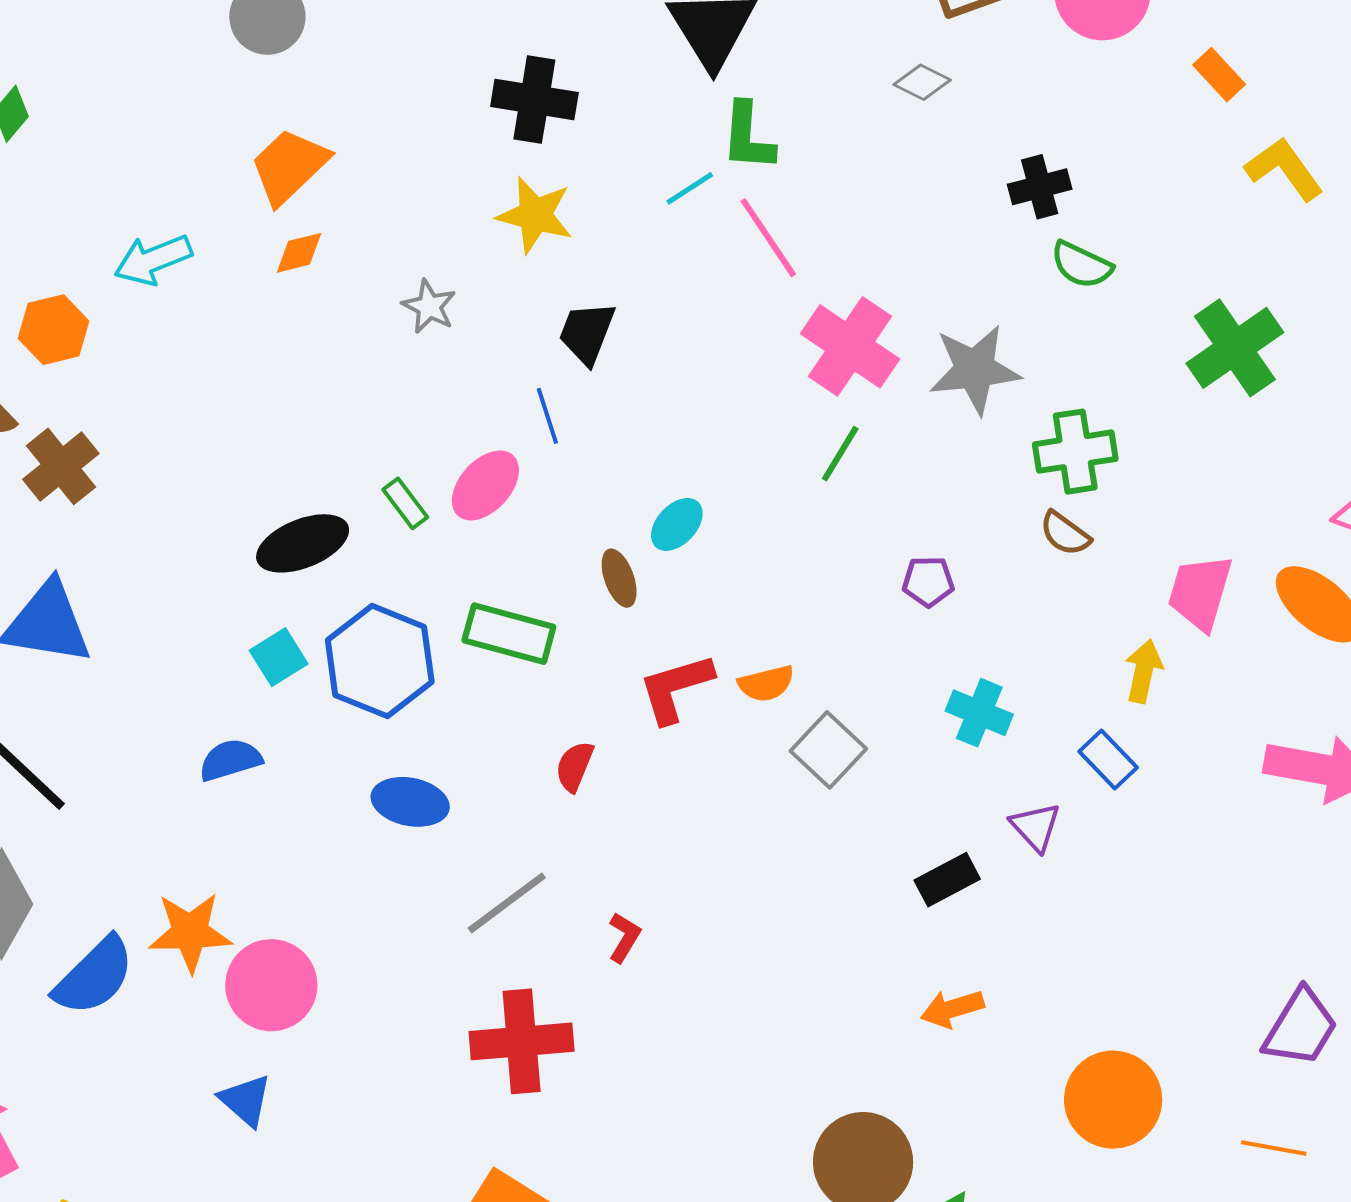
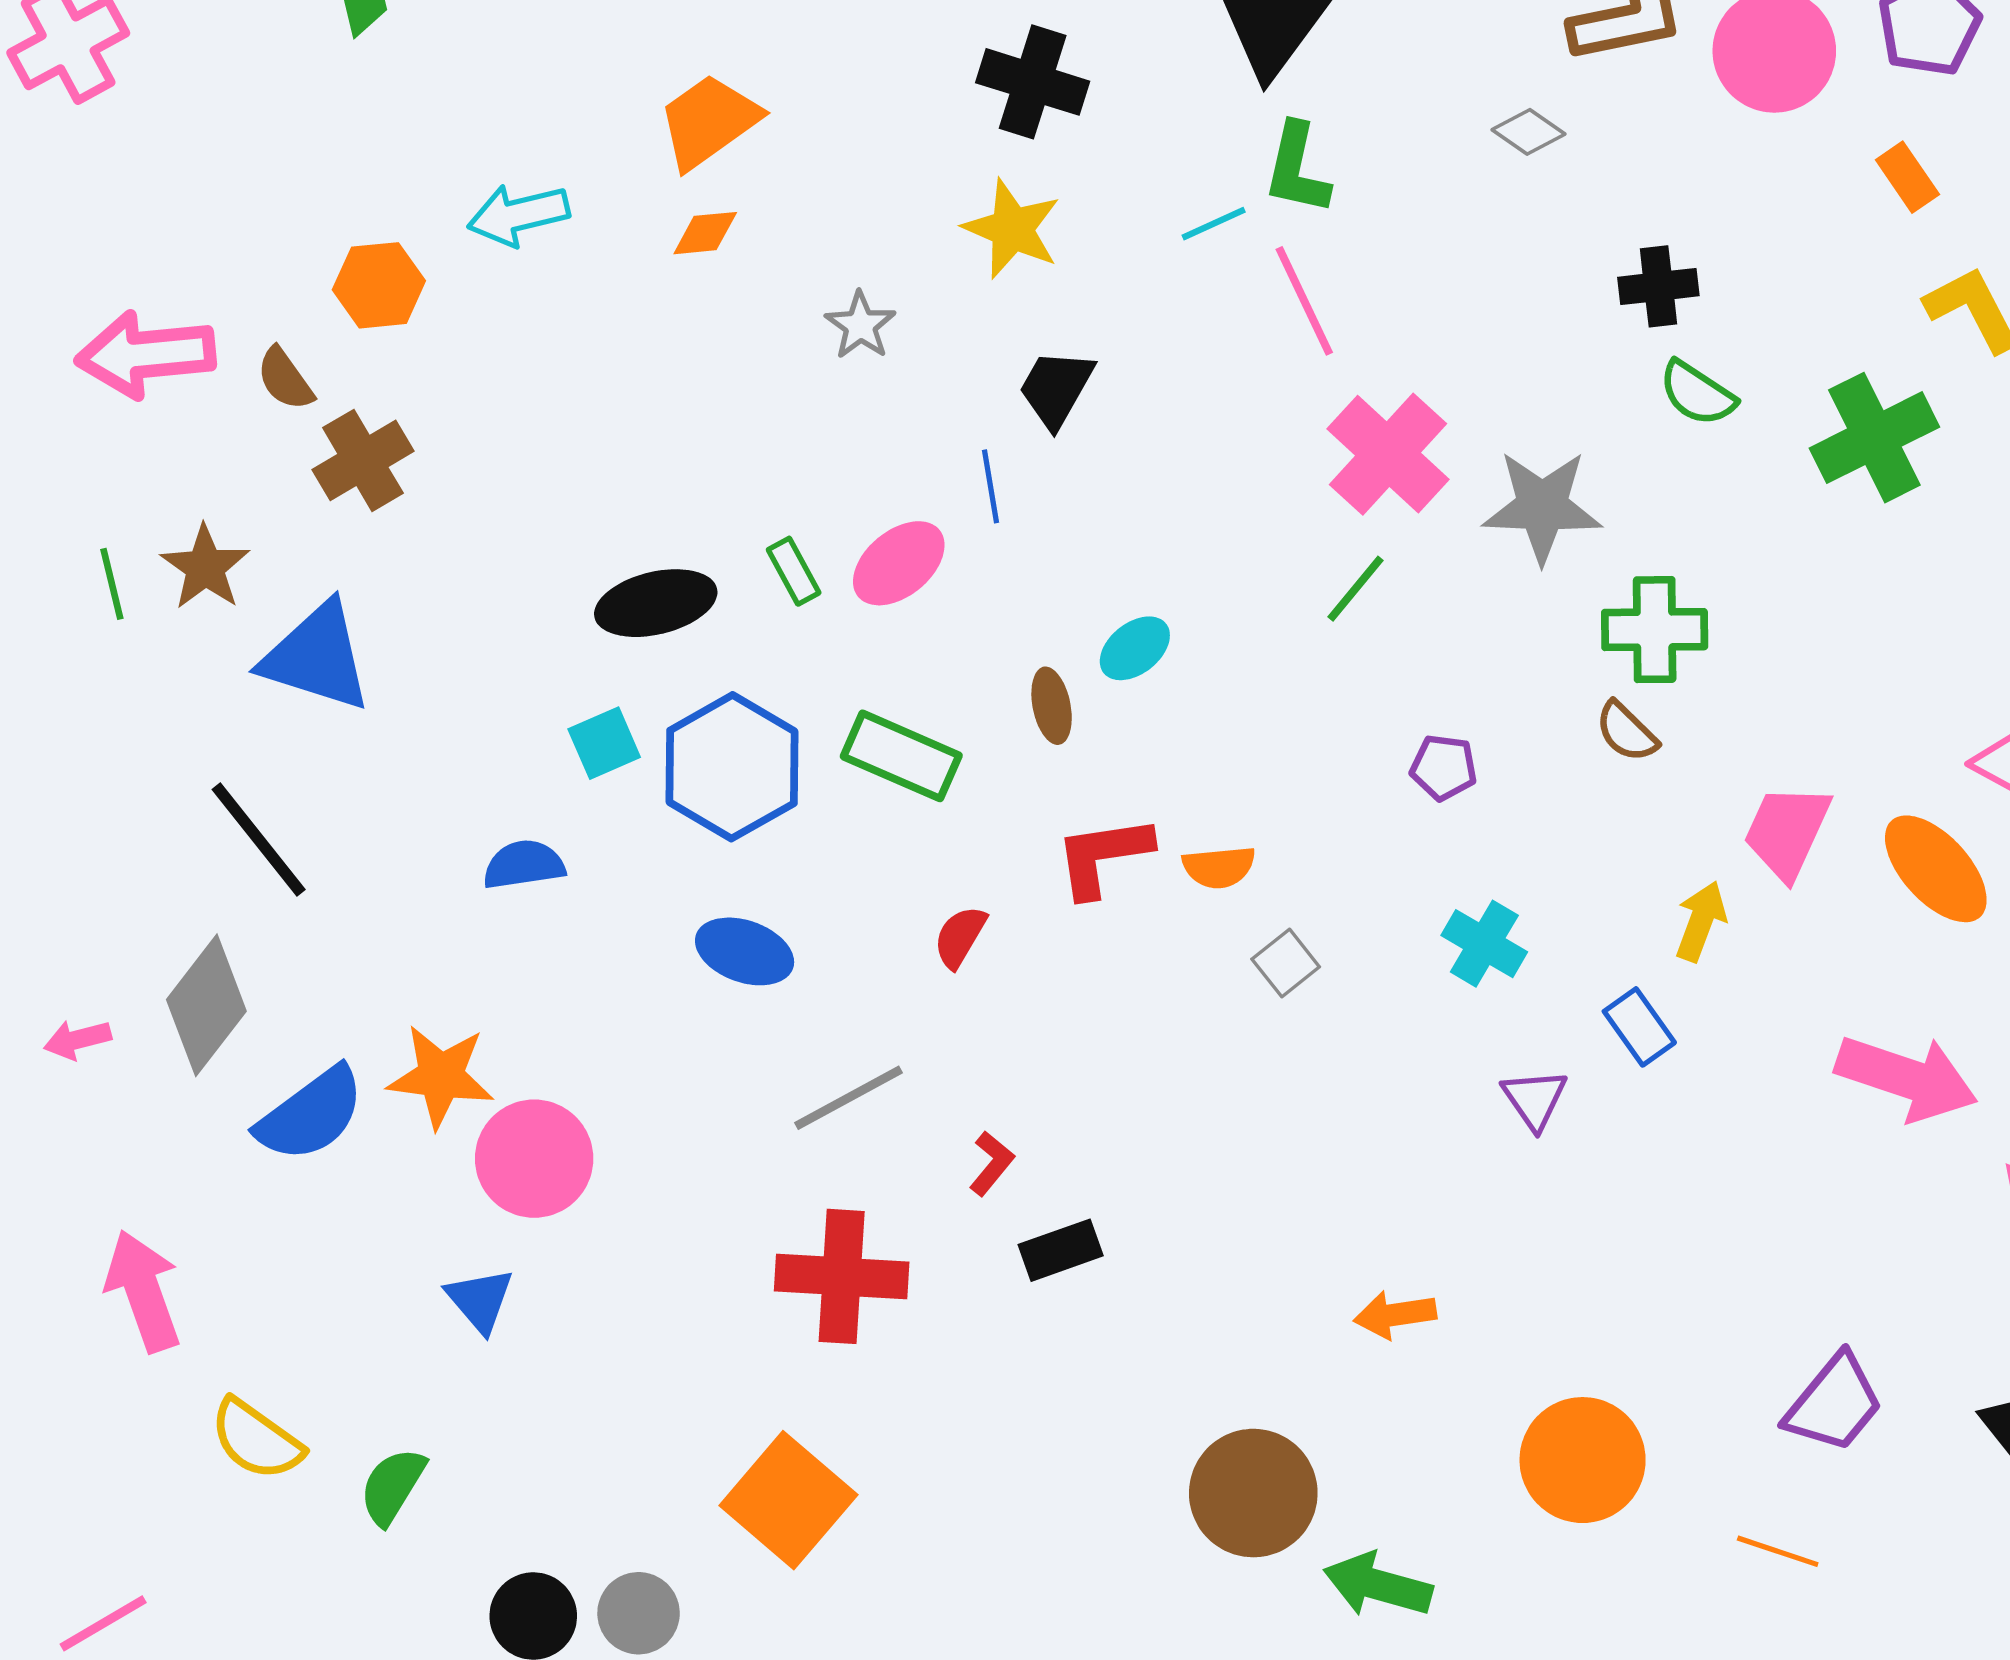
green cross: (1235, 348) -> (1874, 438), moved
gray square: (828, 750) -> (1286, 963), size x0.7
black rectangle: (947, 880) -> (1061, 1250), moved

